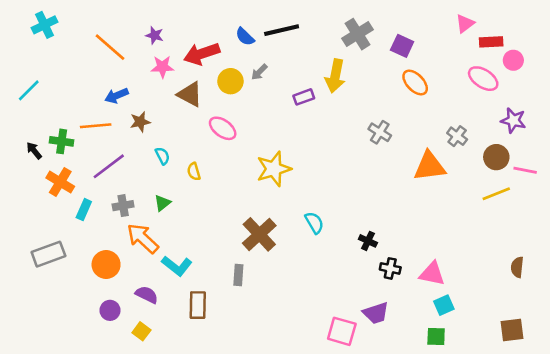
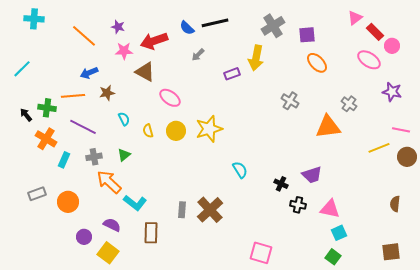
cyan cross: (45, 25) -> (34, 19), turned 30
red rectangle: (491, 42) -> (375, 32), turned 48
purple square: (402, 46) -> (307, 35), turned -30
yellow circle: (230, 81) -> (176, 131), moved
brown circle: (496, 157) -> (407, 157), moved
purple line: (109, 166) -> (83, 127), turned 64
brown cross: (259, 234) -> (210, 210), moved
gray rectangle: (48, 254) -> (37, 194), size x0.7
orange circle: (106, 265) -> (68, 202), moved
purple trapezoid: (376, 313) -> (312, 175), moved
yellow square: (141, 331) -> (108, 253), size x1.5
green square: (436, 337) -> (333, 257), turned 35

